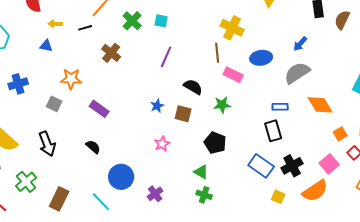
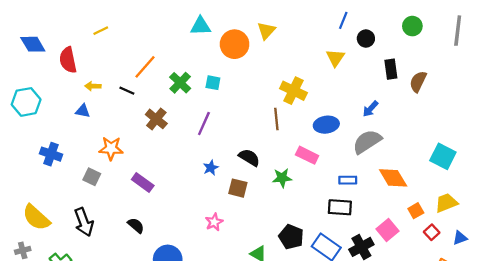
black line: (85, 28) -> (127, 91), turned 40
purple line: (166, 57) -> (204, 123), moved
pink rectangle: (233, 75) -> (307, 155), moved
blue cross: (18, 84) -> (51, 154), turned 36
blue star: (157, 106) -> (211, 168), moved
black rectangle: (273, 131) -> (340, 207), turned -70
black pentagon: (215, 143) -> (291, 237), moved
pink square: (329, 164) -> (387, 230), moved

